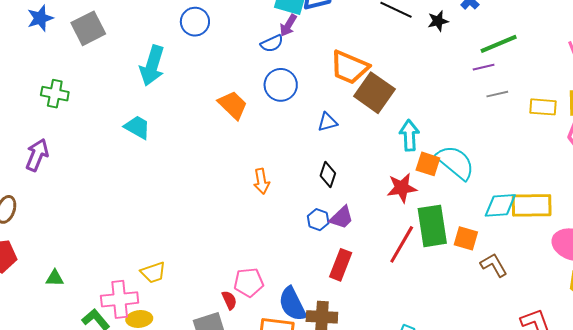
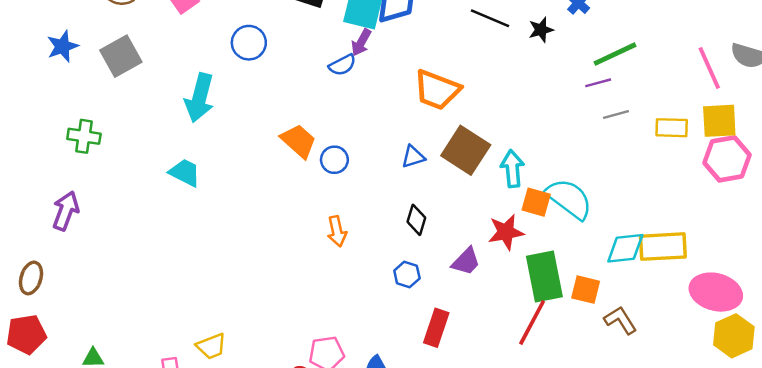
blue circle: (281, 85) -> (334, 160), moved, size x0.7
brown square: (374, 93) -> (466, 150), moved
purple trapezoid: (342, 218) -> (466, 261), moved
red line: (402, 244) -> (532, 322), moved

